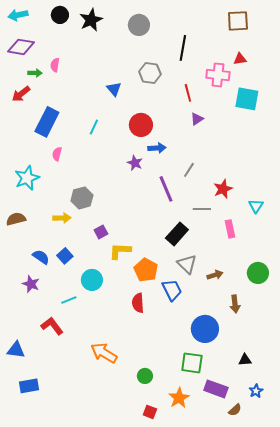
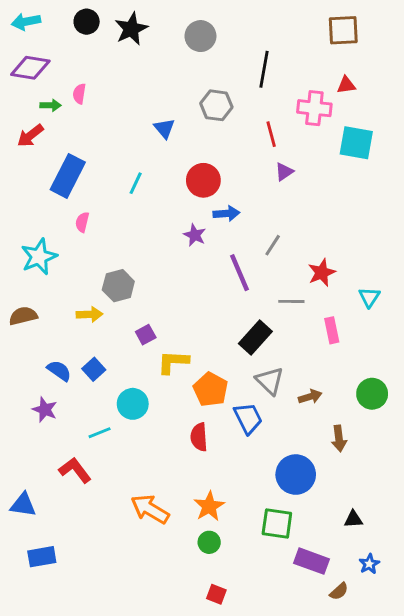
orange star: (179, 398) -> (209, 506), moved

